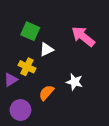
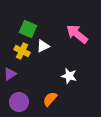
yellow cross: (27, 67) -> (22, 51), moved
orange semicircle: (46, 93) -> (50, 99), moved

